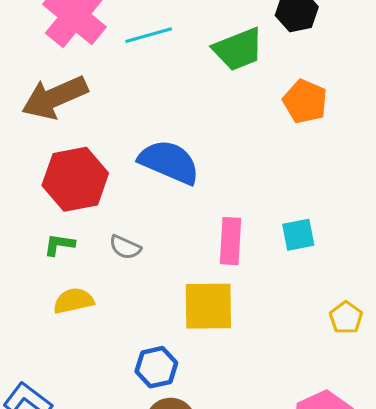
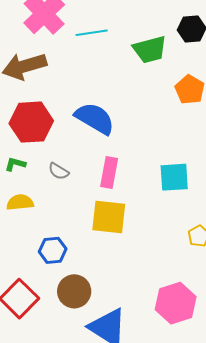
cyan square: (298, 235) -> (174, 177), size x1.4
pink rectangle: (230, 241) -> (109, 172), moved
blue hexagon: (156, 367) -> (53, 250), moved

